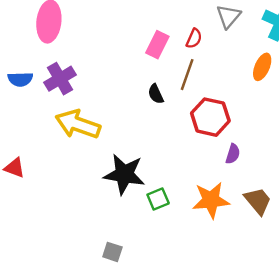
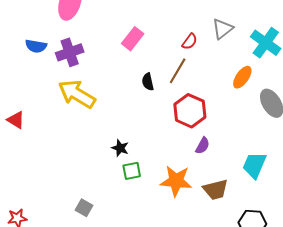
pink rectangle: (157, 45) -> (133, 39), moved
black star: (124, 174) -> (120, 148), moved, size x0.5
brown trapezoid: (258, 201) -> (216, 190), turned 104

